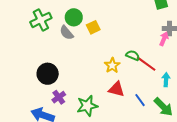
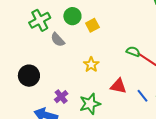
gray semicircle: (67, 33) -> (58, 40), moved
yellow star: (112, 65) -> (91, 65), moved
black circle: (48, 74) -> (29, 76), moved

